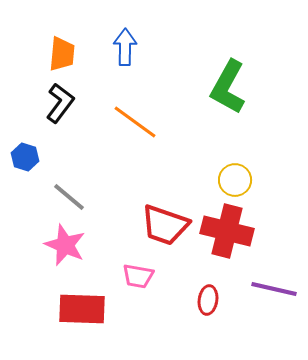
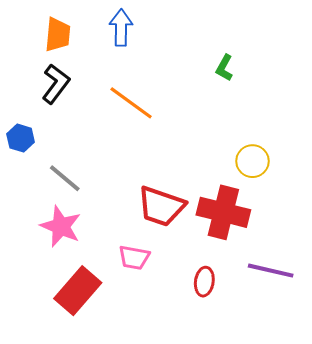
green L-shape: (228, 87) -> (224, 68), size x0.5
yellow circle: (235, 180) -> (252, 161), moved
red rectangle: (82, 309) -> (78, 291), turned -51

